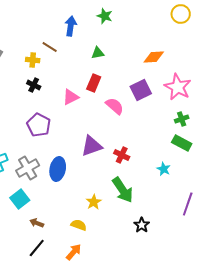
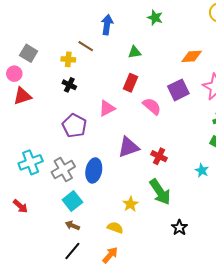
green star: (105, 16) -> (155, 18), moved
pink triangle: (71, 97) -> (107, 108), moved
cyan square: (20, 199) -> (72, 201), moved

